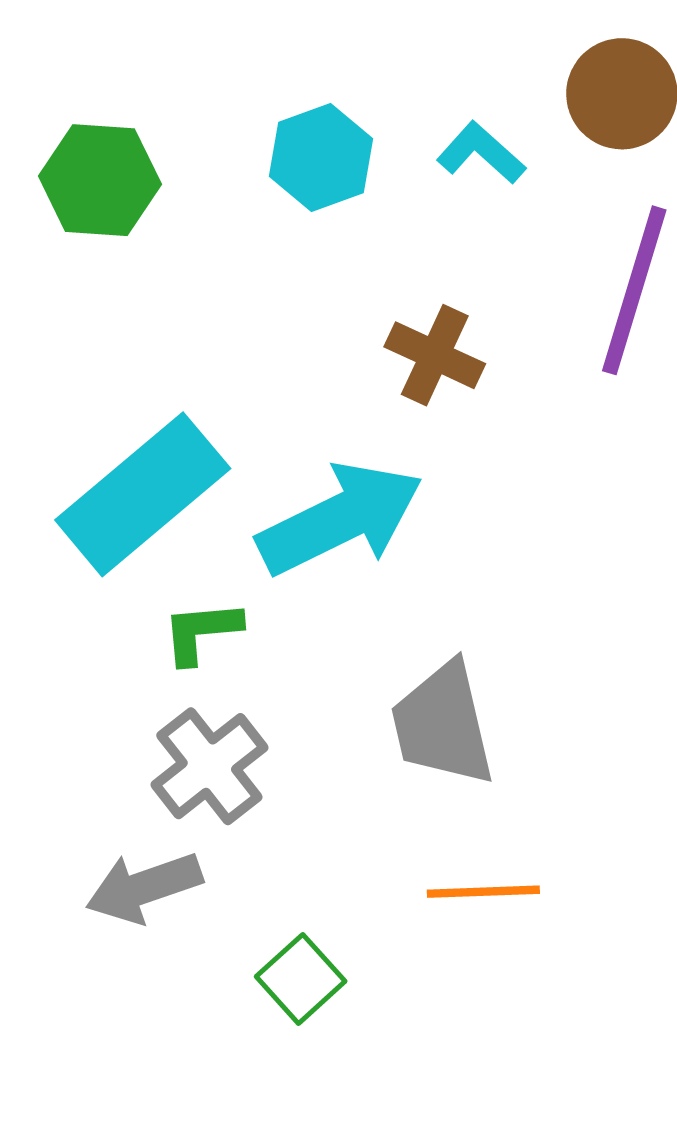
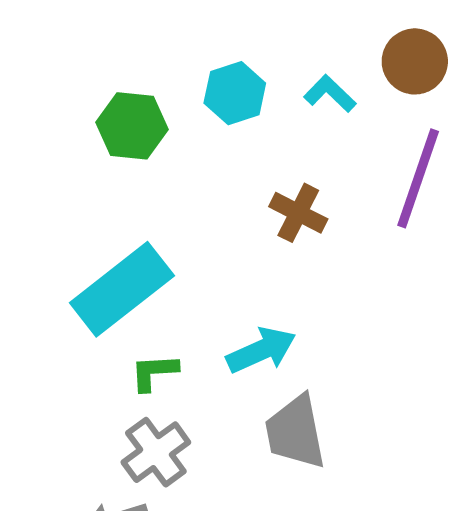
green hexagon: (100, 180) -> (132, 126), moved
cyan arrow: (340, 519) -> (261, 350), moved, size x0.7

